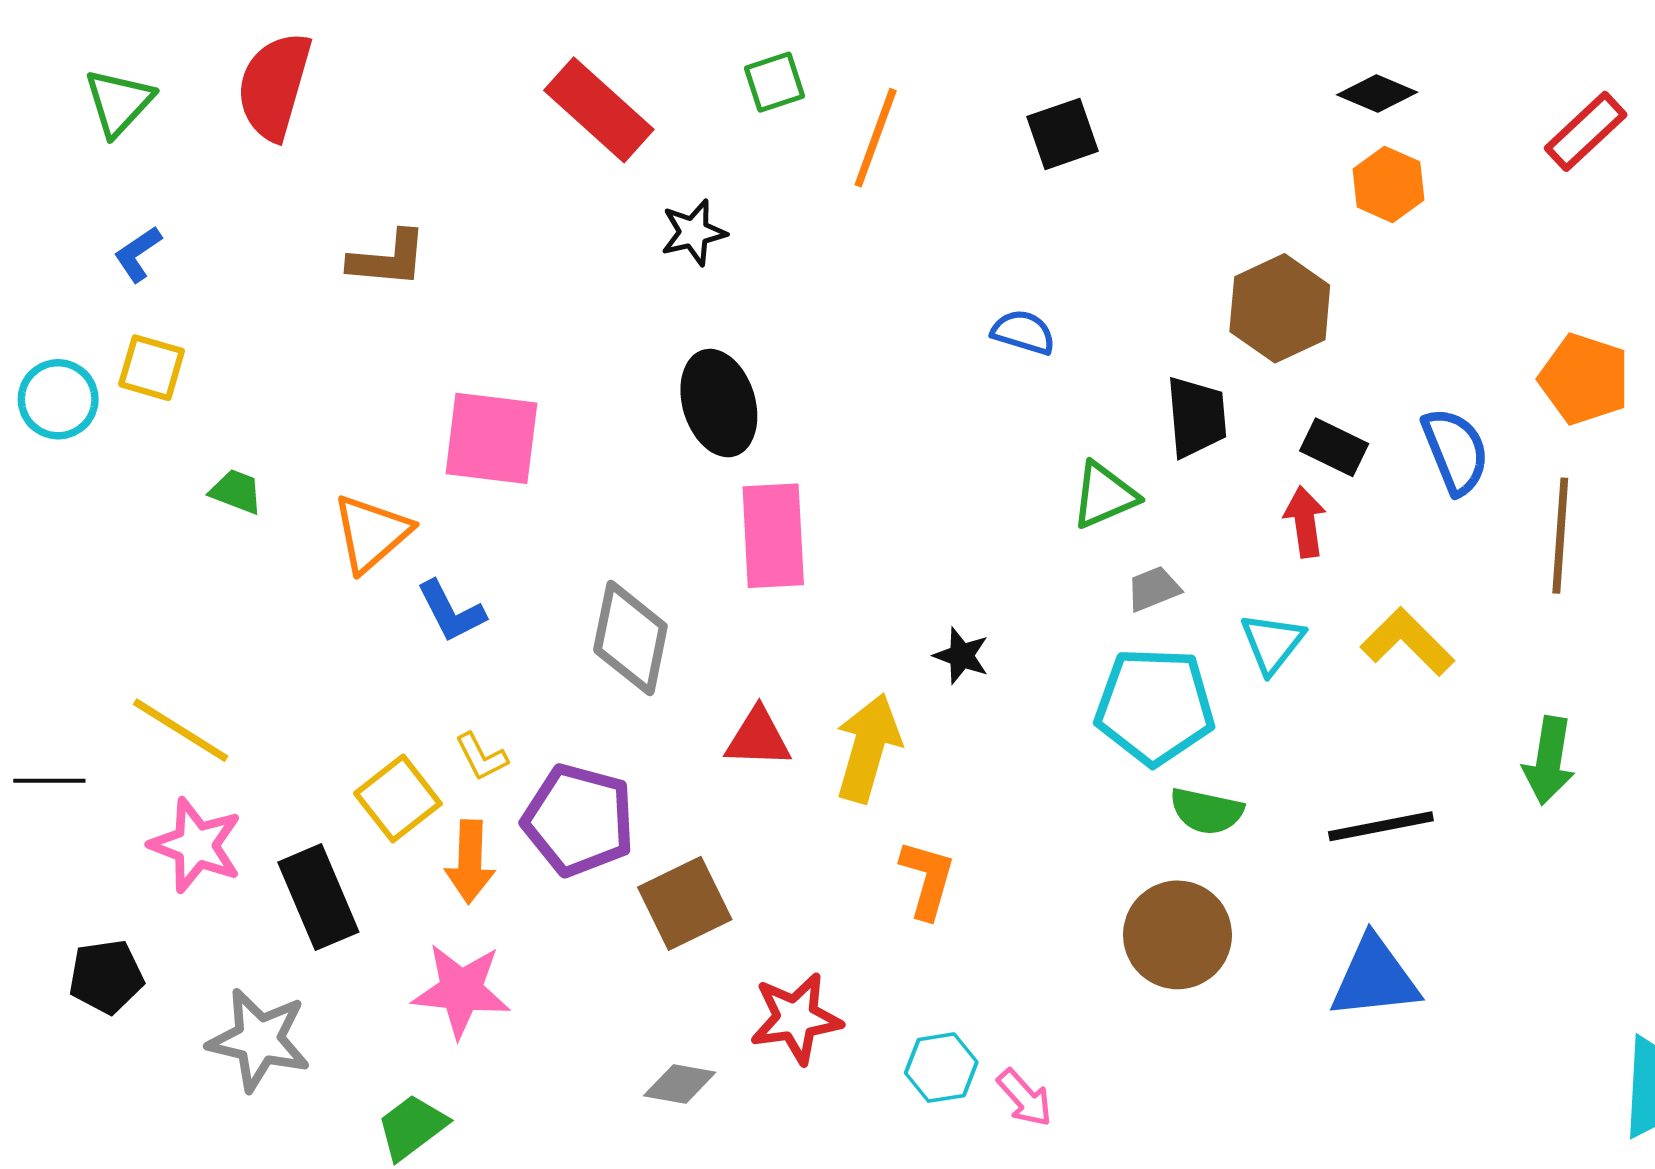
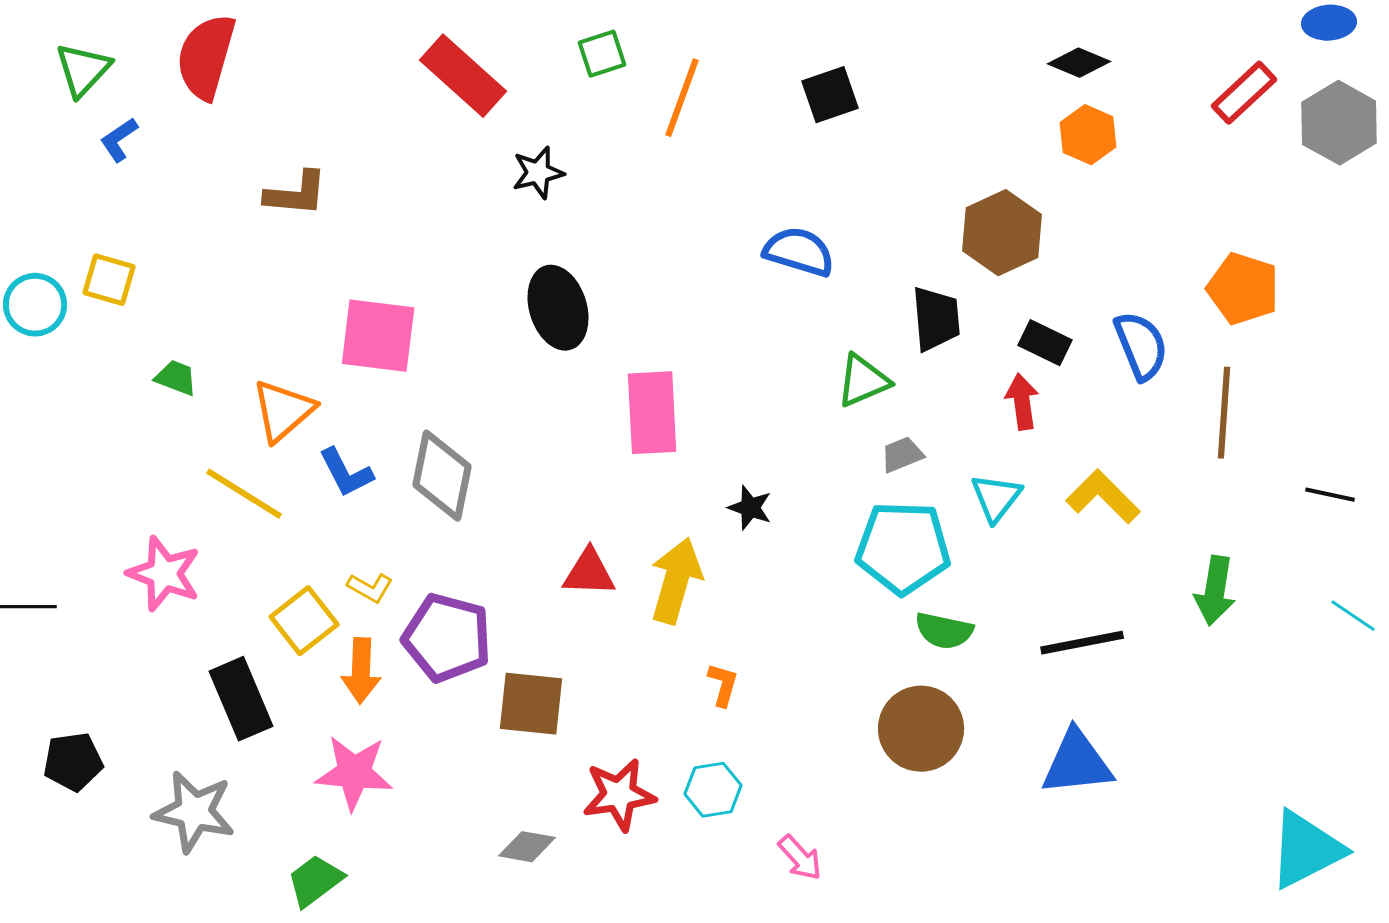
blue L-shape: (138, 254) -> (119, 140), moved
blue semicircle: (1023, 332) -> (799, 252), size x1.4
pink rectangle: (773, 536) -> (652, 413), moved
gray diamond: (630, 638) -> (442, 476), moved
yellow line: (181, 730) -> (244, 494), moved
yellow L-shape: (481, 757) -> (370, 588), turned -33
pink star: (196, 845) -> (164, 574), moved
orange L-shape: (927, 879) -> (723, 685), size x0.7
brown square: (685, 903) -> (531, 704), turned 32
cyan hexagon: (941, 1068) -> (713, 790), moved

